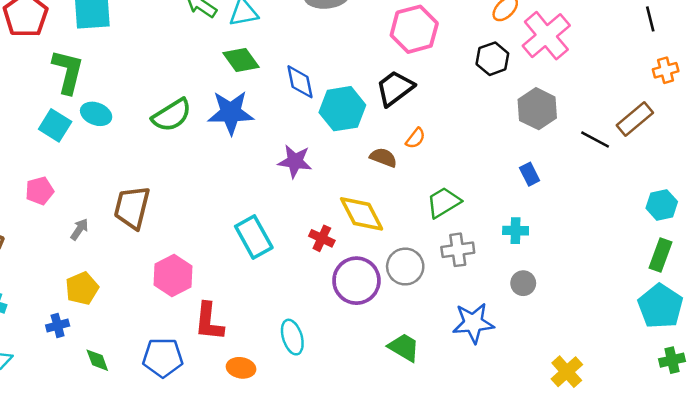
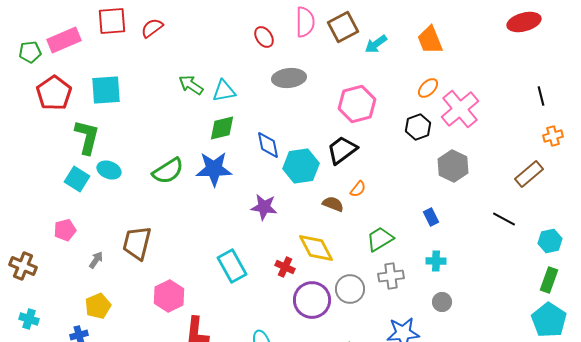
green diamond: (241, 60) -> (222, 128), turned -68
black line: (595, 140) -> (504, 219), moved
blue rectangle: (530, 174) -> (431, 217), moved

